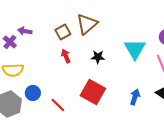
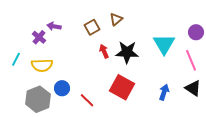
brown triangle: (87, 24) -> (116, 19), size x0.6
red arrow: (66, 56) -> (104, 51), moved
black star: (98, 57) -> (127, 52), size x1.6

